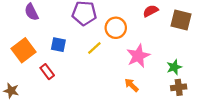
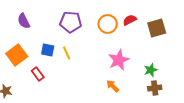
brown square: (181, 20) -> (157, 28), turned -30
orange circle: (116, 28) -> (108, 24), moved
yellow line: (94, 48) -> (67, 53), moved, turned -72

